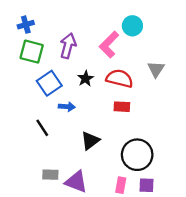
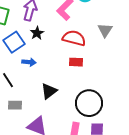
black star: (86, 79) -> (37, 33), moved
gray rectangle: (50, 175) -> (15, 105), moved

